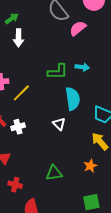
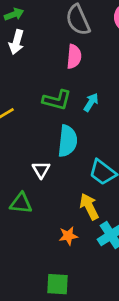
pink semicircle: (78, 28) -> (74, 57), moved, turned 120
cyan arrow: (82, 67) -> (91, 102), turned -80
green triangle: (54, 173) -> (21, 203), moved

